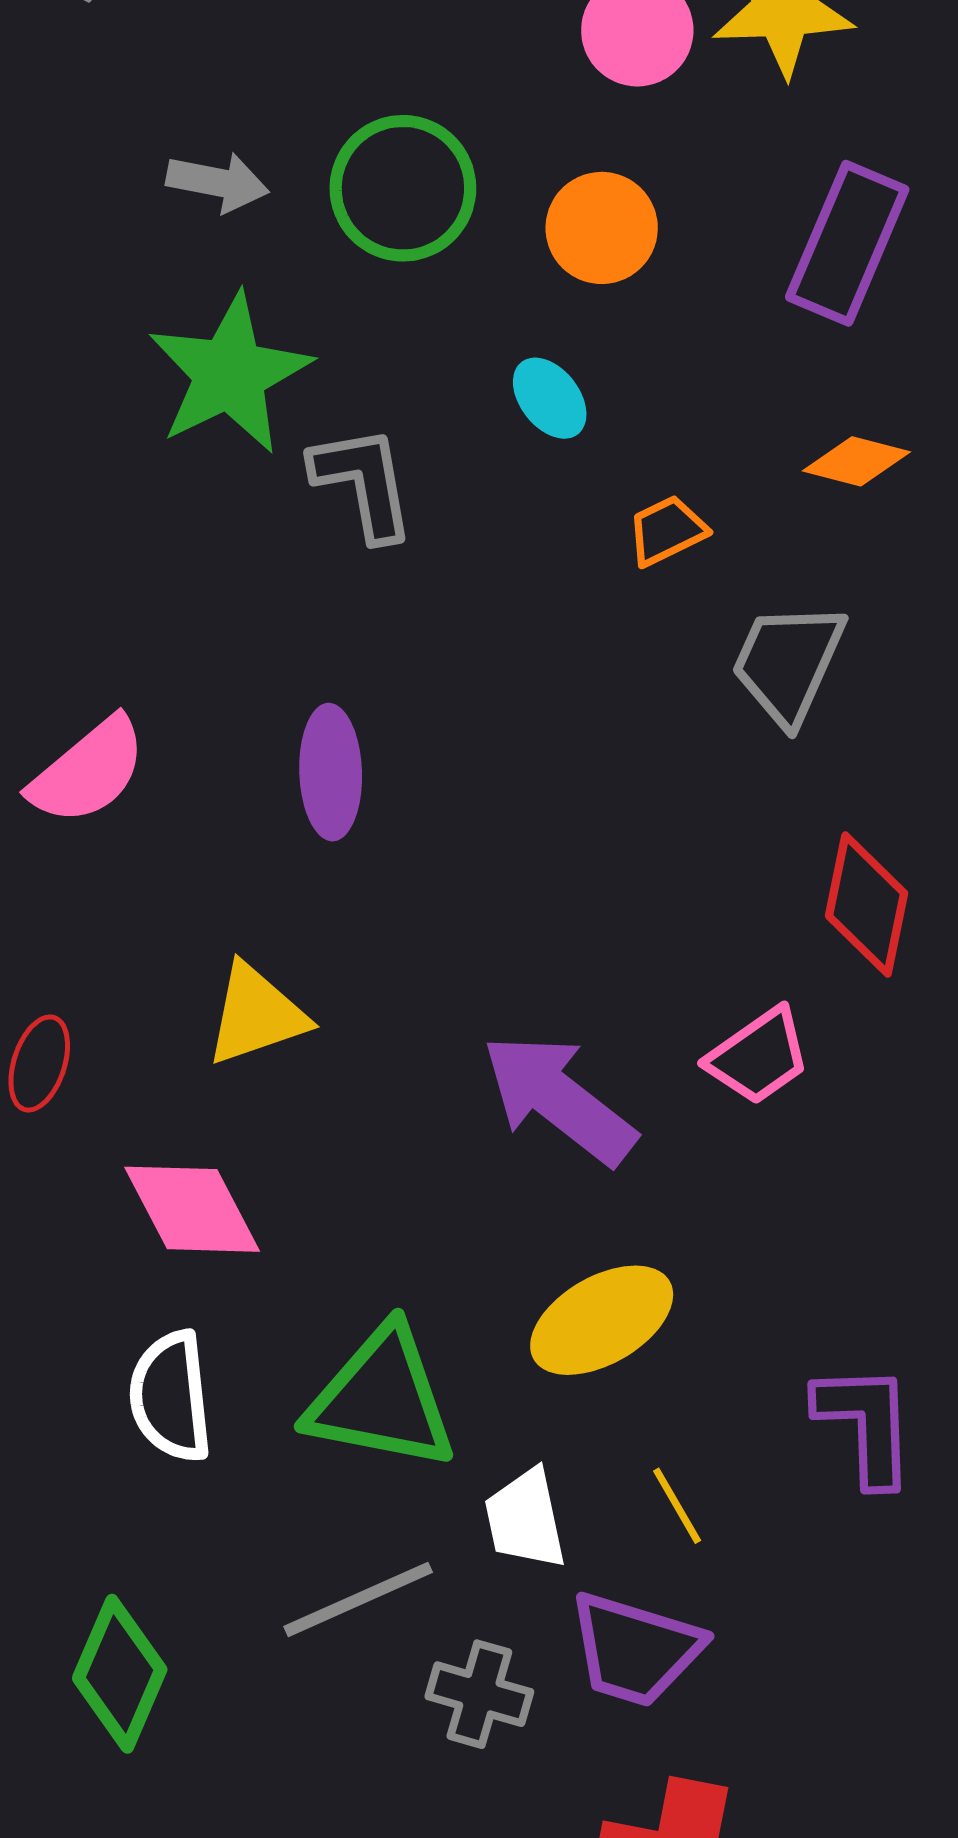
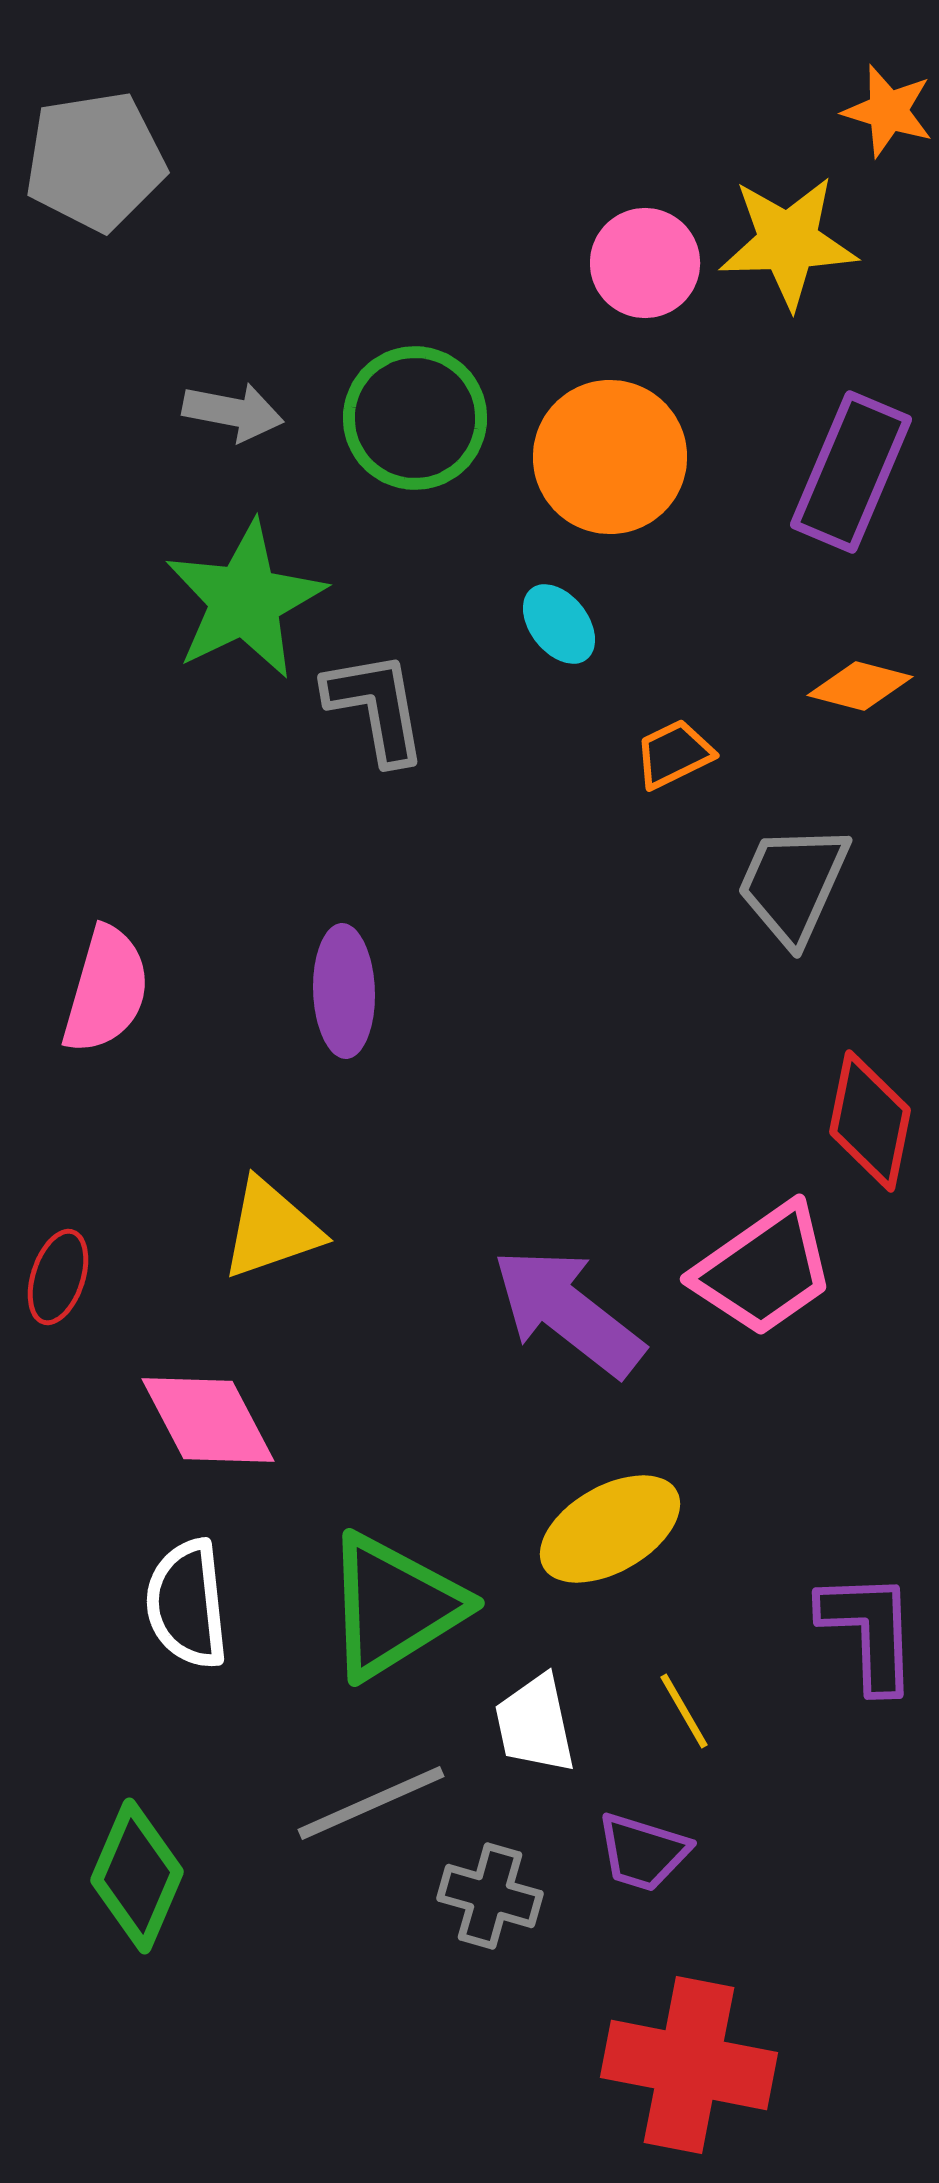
orange circle: (602, 228) -> (610, 457), size x1.4
pink semicircle: (88, 771) -> (106, 990), turned -34
pink trapezoid: (759, 1056) -> (764, 1270), size x1.4
green triangle: (382, 1399) -> (394, 1606), turned -43
purple trapezoid: (635, 1649) -> (643, 1852), size x0.7

